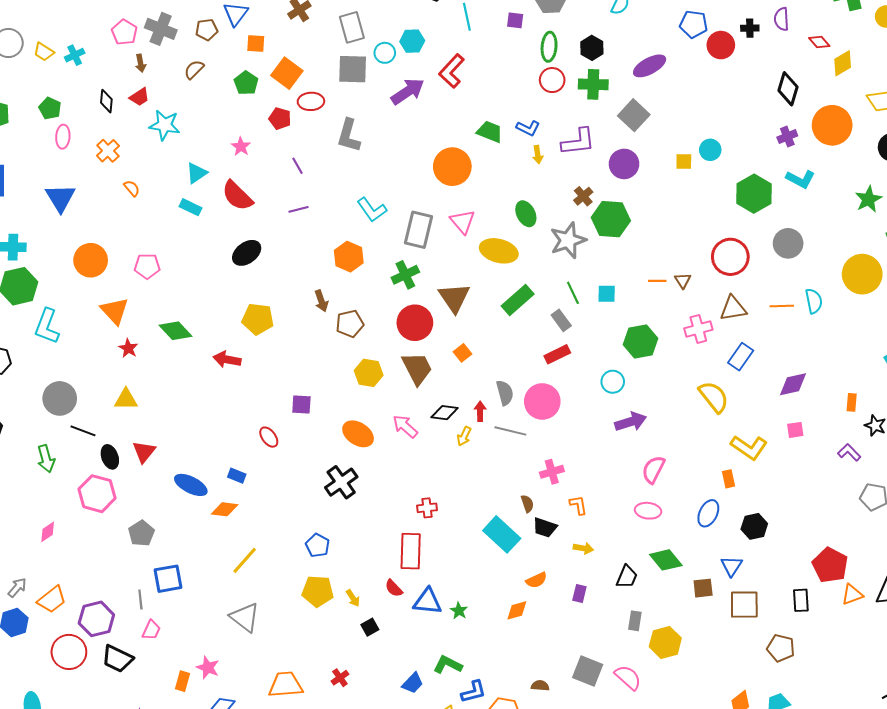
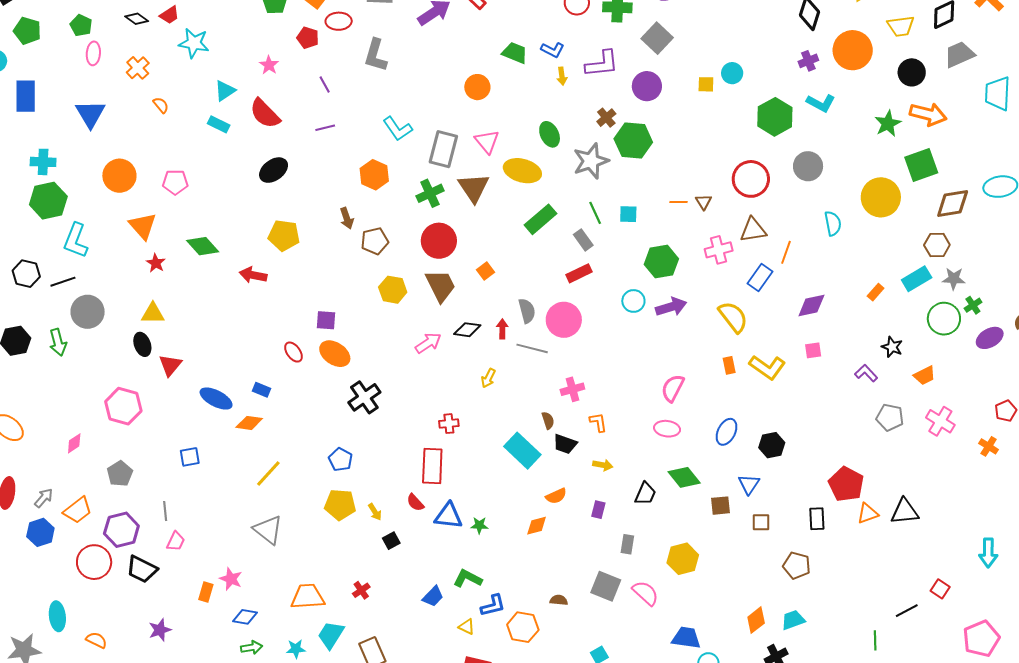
black diamond: (106, 101) -> (137, 19), turned -60
orange circle: (452, 167) -> (477, 87), size x0.7
brown triangle: (454, 298) -> (474, 188), moved
orange line: (782, 306) -> (786, 252), moved, turned -70
orange rectangle: (852, 402) -> (876, 292), moved, turned 36
purple arrow: (631, 422) -> (671, 307), moved
pink arrow: (405, 426) -> (428, 343), turned 104
black line: (83, 431) -> (63, 282), moved, turned -40
orange ellipse: (358, 434) -> (335, 354), moved
yellow arrow: (464, 436) -> (488, 378), moved
black ellipse: (110, 457) -> (142, 344), moved
green arrow: (46, 459) -> (58, 342), moved
orange rectangle: (729, 479) -> (729, 365), moved
gray pentagon: (141, 533) -> (120, 474), moved
blue square: (168, 579) -> (190, 457), moved, size x0.7
brown square: (744, 605) -> (761, 522), size x0.6
green star: (459, 611) -> (479, 525), turned -30
gray rectangle: (635, 621) -> (627, 544), moved

